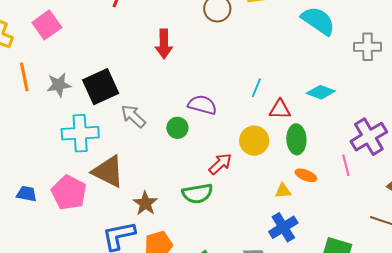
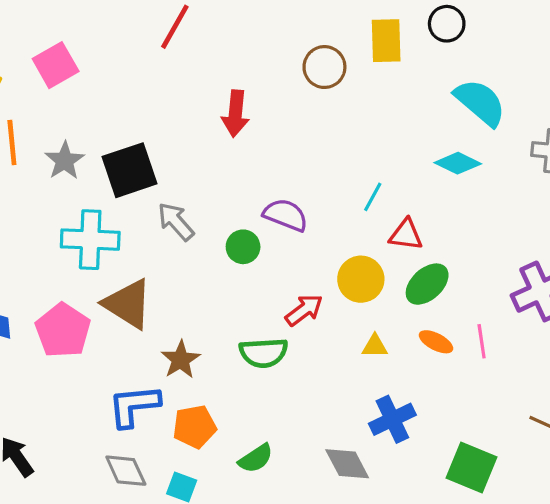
gray star: (59, 85) -> (65, 161), turned -30
cyan diamond: (321, 92) -> (458, 163), moved
green ellipse: (296, 139) -> (427, 284), turned 44
pink line: (346, 165) -> (482, 341), moved
yellow triangle: (283, 191) -> (375, 346), moved

